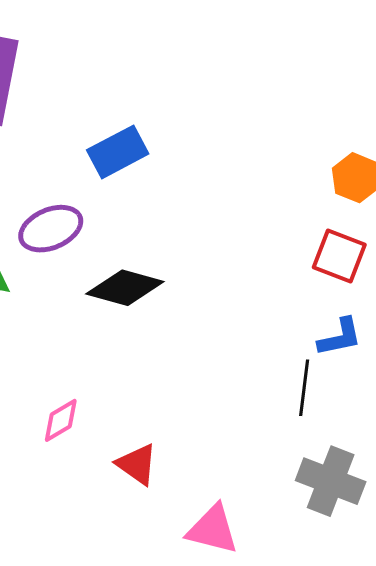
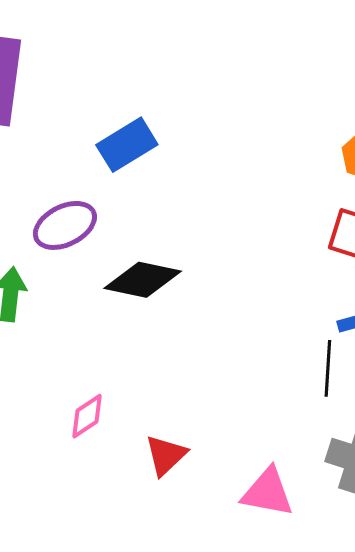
red triangle: (137, 464) -> (166, 455), turned 45
pink triangle: (213, 529) -> (267, 492), moved

